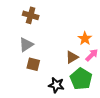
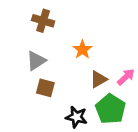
orange star: (85, 38) -> (82, 50), moved

